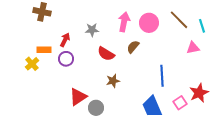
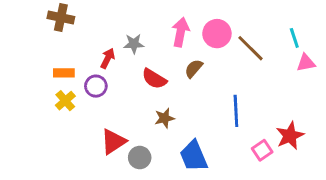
brown line: (179, 20) -> (251, 48), moved
red arrow: (65, 40) -> (108, 58), moved
pink triangle: (193, 48) -> (306, 63), moved
yellow cross: (32, 64) -> (65, 101), moved
blue trapezoid: (152, 107) -> (194, 156), moved

